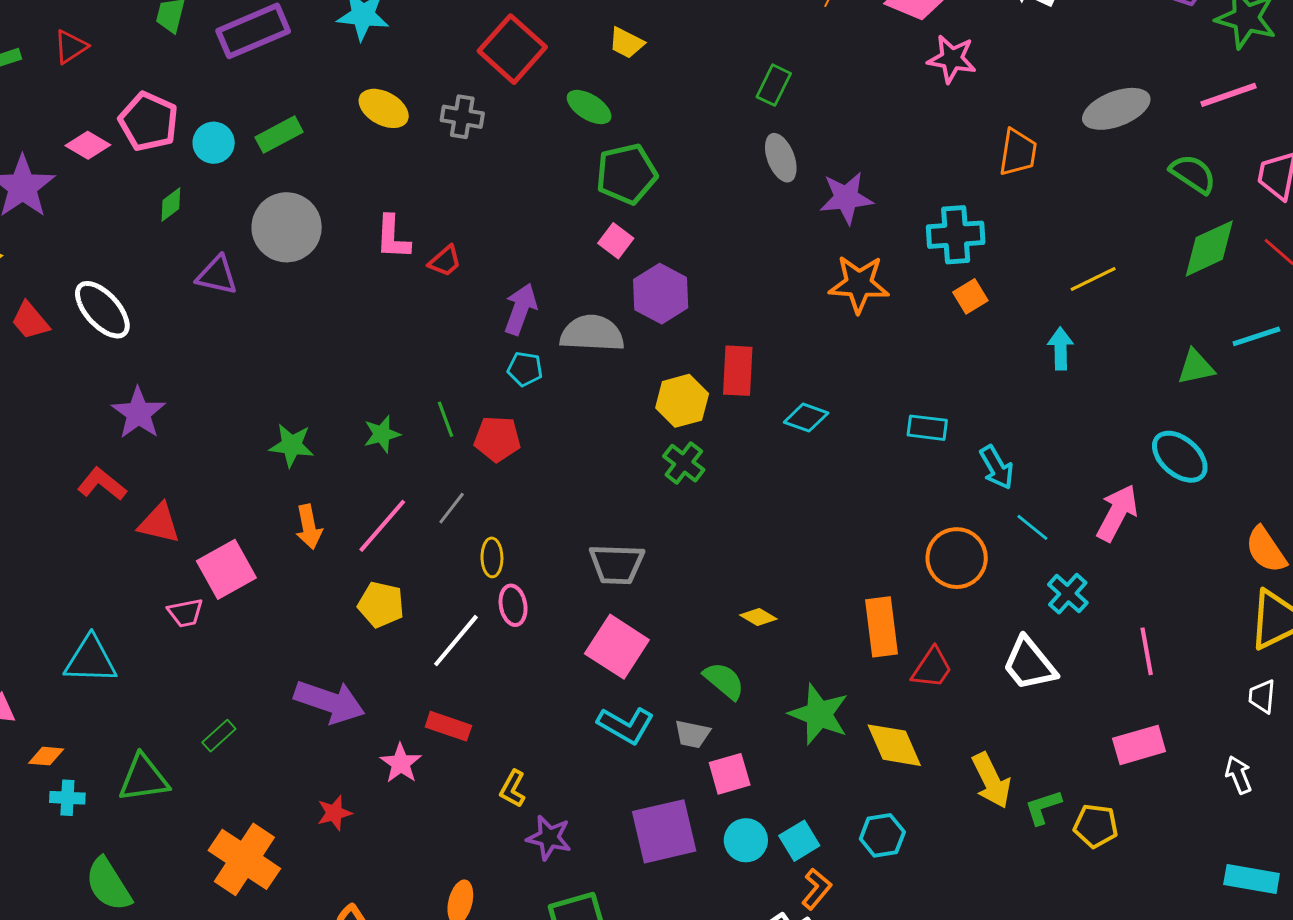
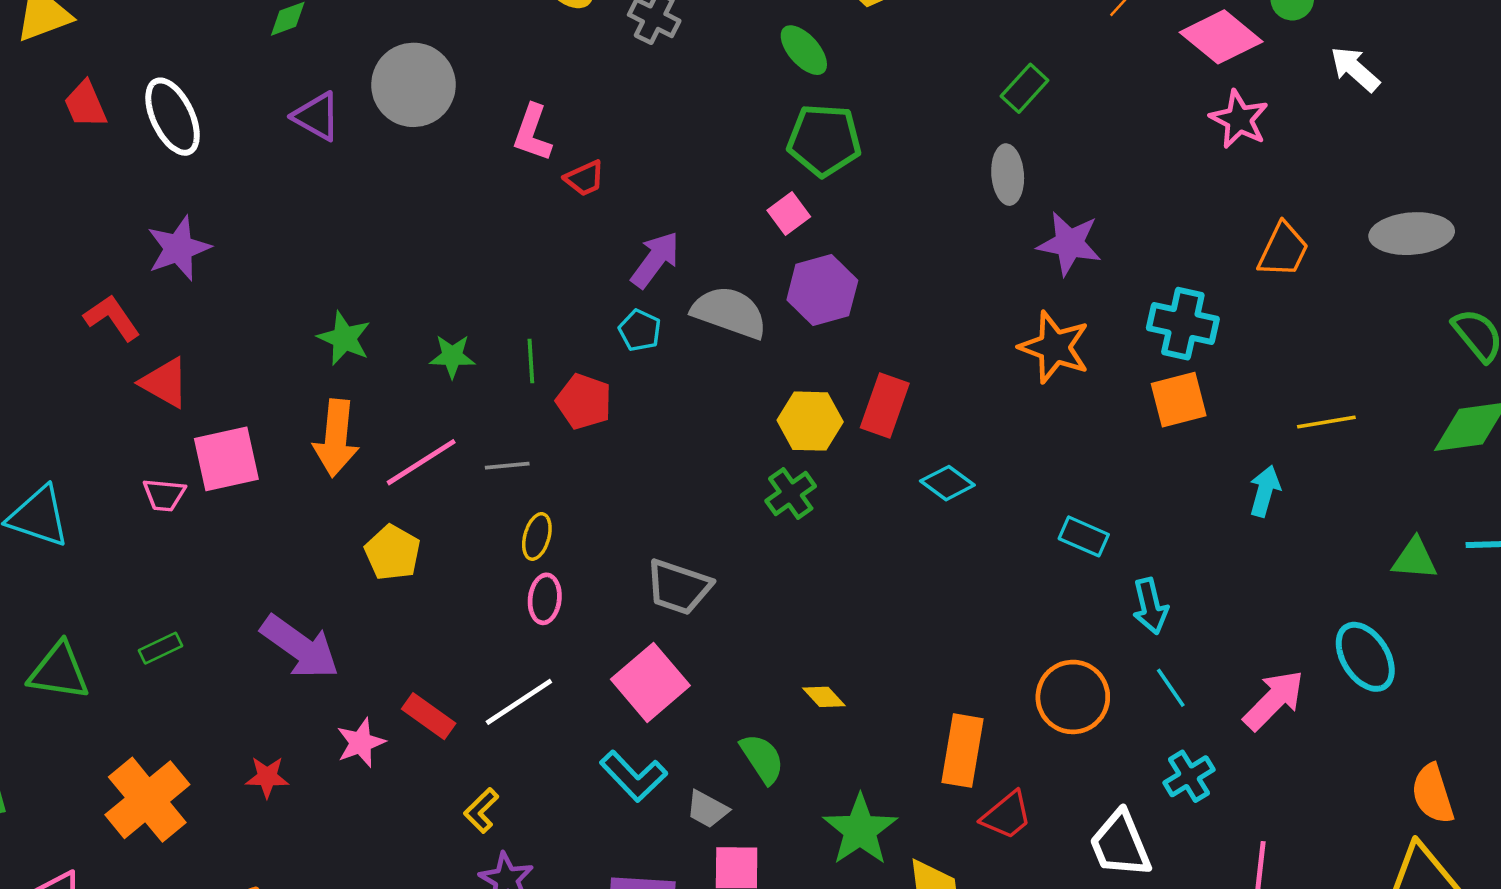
orange square: (970, 296) -> (1179, 400), size x1.4
gray line: (452, 508) -> (507, 466), turned 30
orange arrow: (309, 527) -> (336, 438), size x1.4
white line: (456, 641) -> (519, 702), moved

